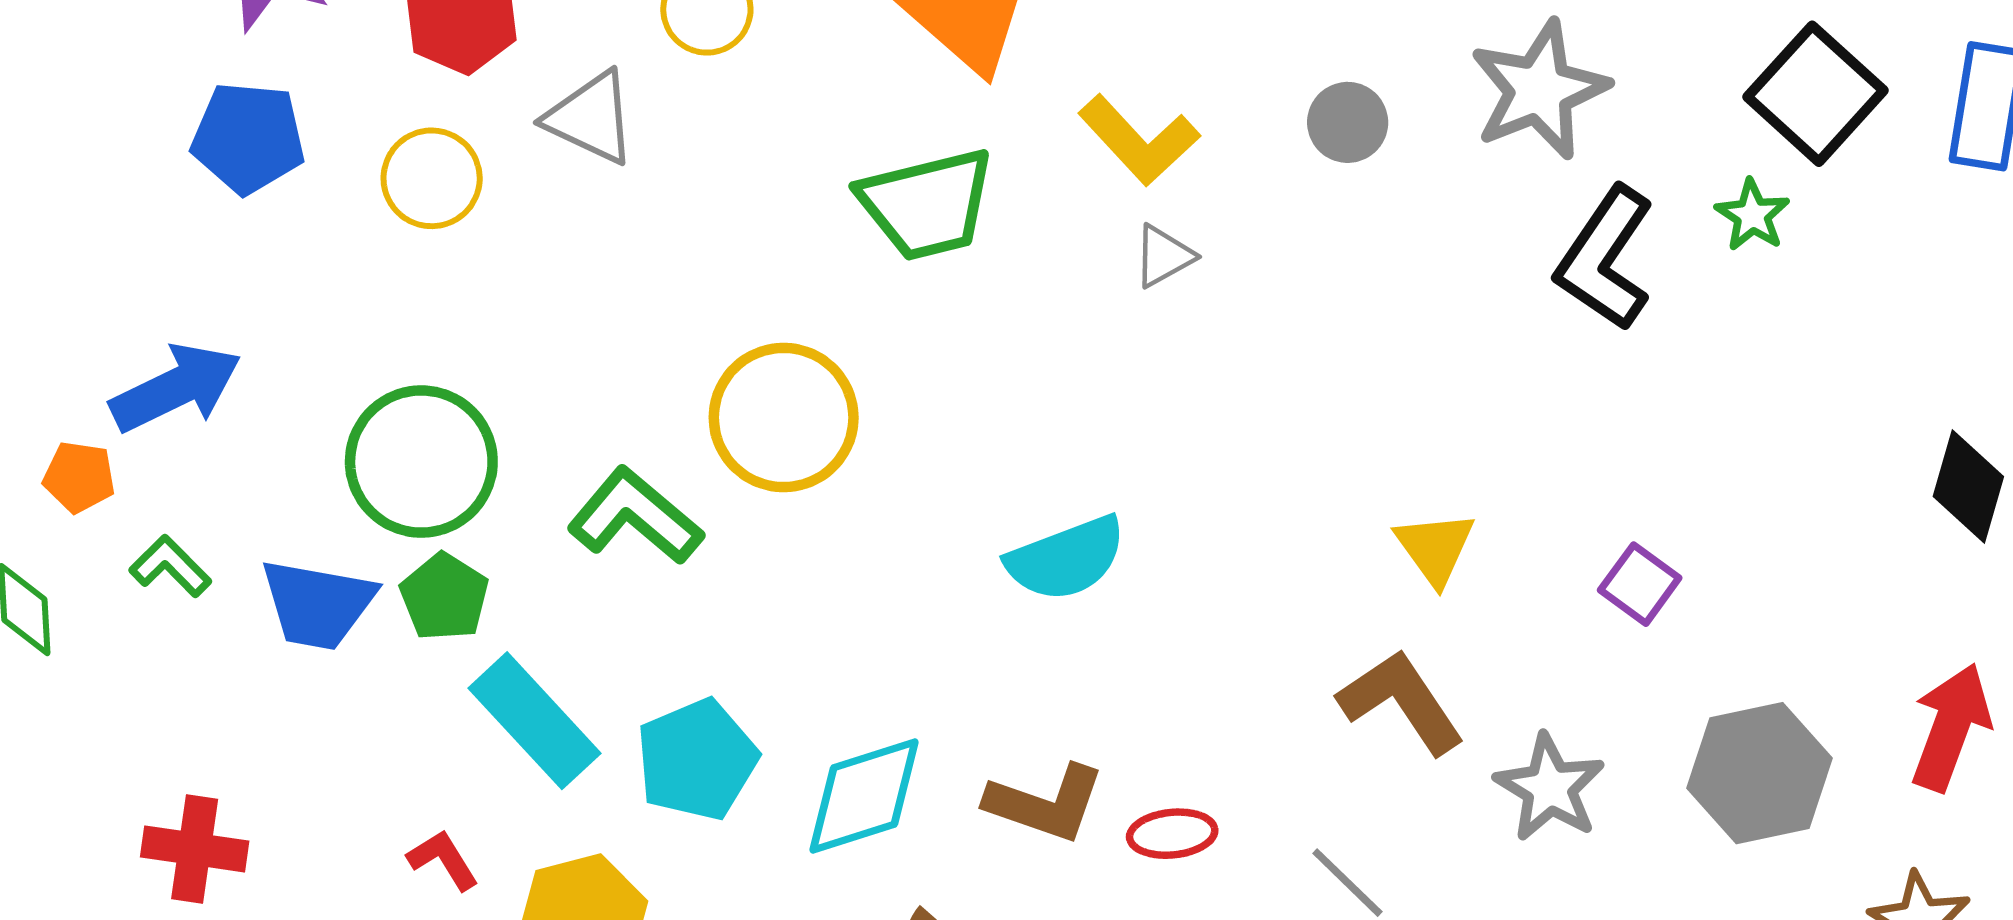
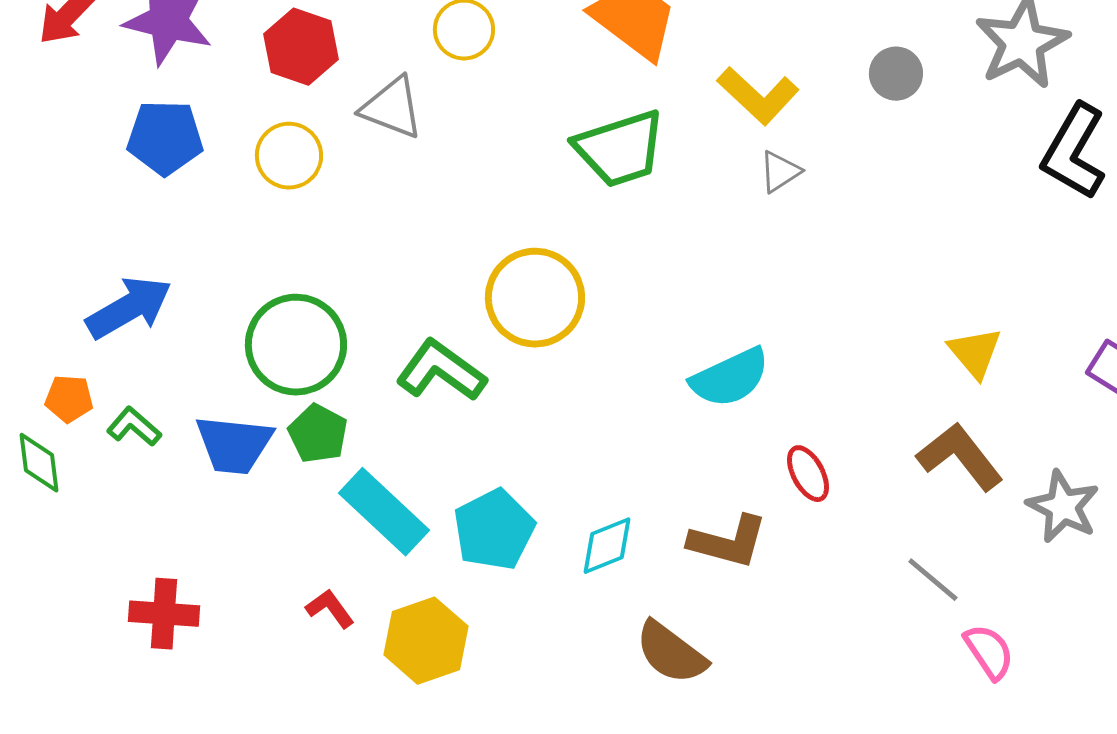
orange pentagon: (79, 477) -> (69, 399), moved
cyan diamond: (864, 796) -> (607, 546), size x0.7
red ellipse: (1172, 834) -> (808, 474), moved, turned 72

